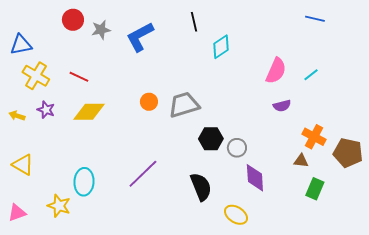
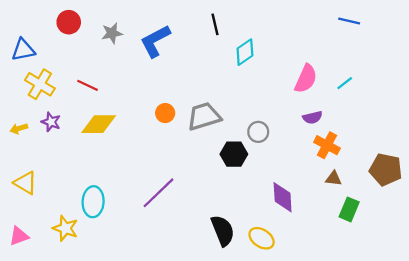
red circle: (73, 20) -> (69, 22), moved
yellow arrow: (17, 116) -> (19, 129), turned -35
orange cross: (314, 137) -> (327, 145), moved
gray circle: (237, 148) -> (258, 132), moved
black semicircle: (201, 187) -> (223, 231), moved

